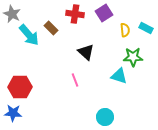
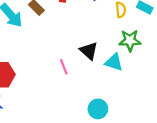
black triangle: (86, 52) -> (89, 51), moved

